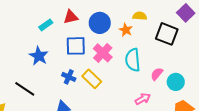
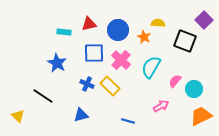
cyan rectangle: (46, 25) -> (64, 32), turned 40
cyan semicircle: (133, 60) -> (151, 67), turned 35

